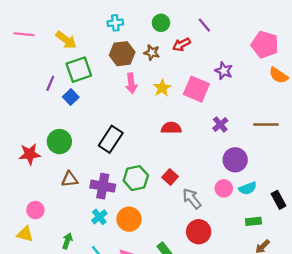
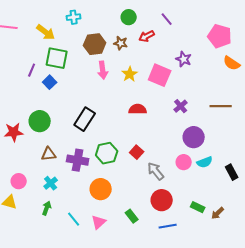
cyan cross: (115, 23) -> (74, 17), moved
green square: (79, 70) -> (57, 58), turned 30
cyan cross: (99, 217) -> (51, 183), moved
green rectangle: (253, 221) -> (198, 207), moved, turned 32

